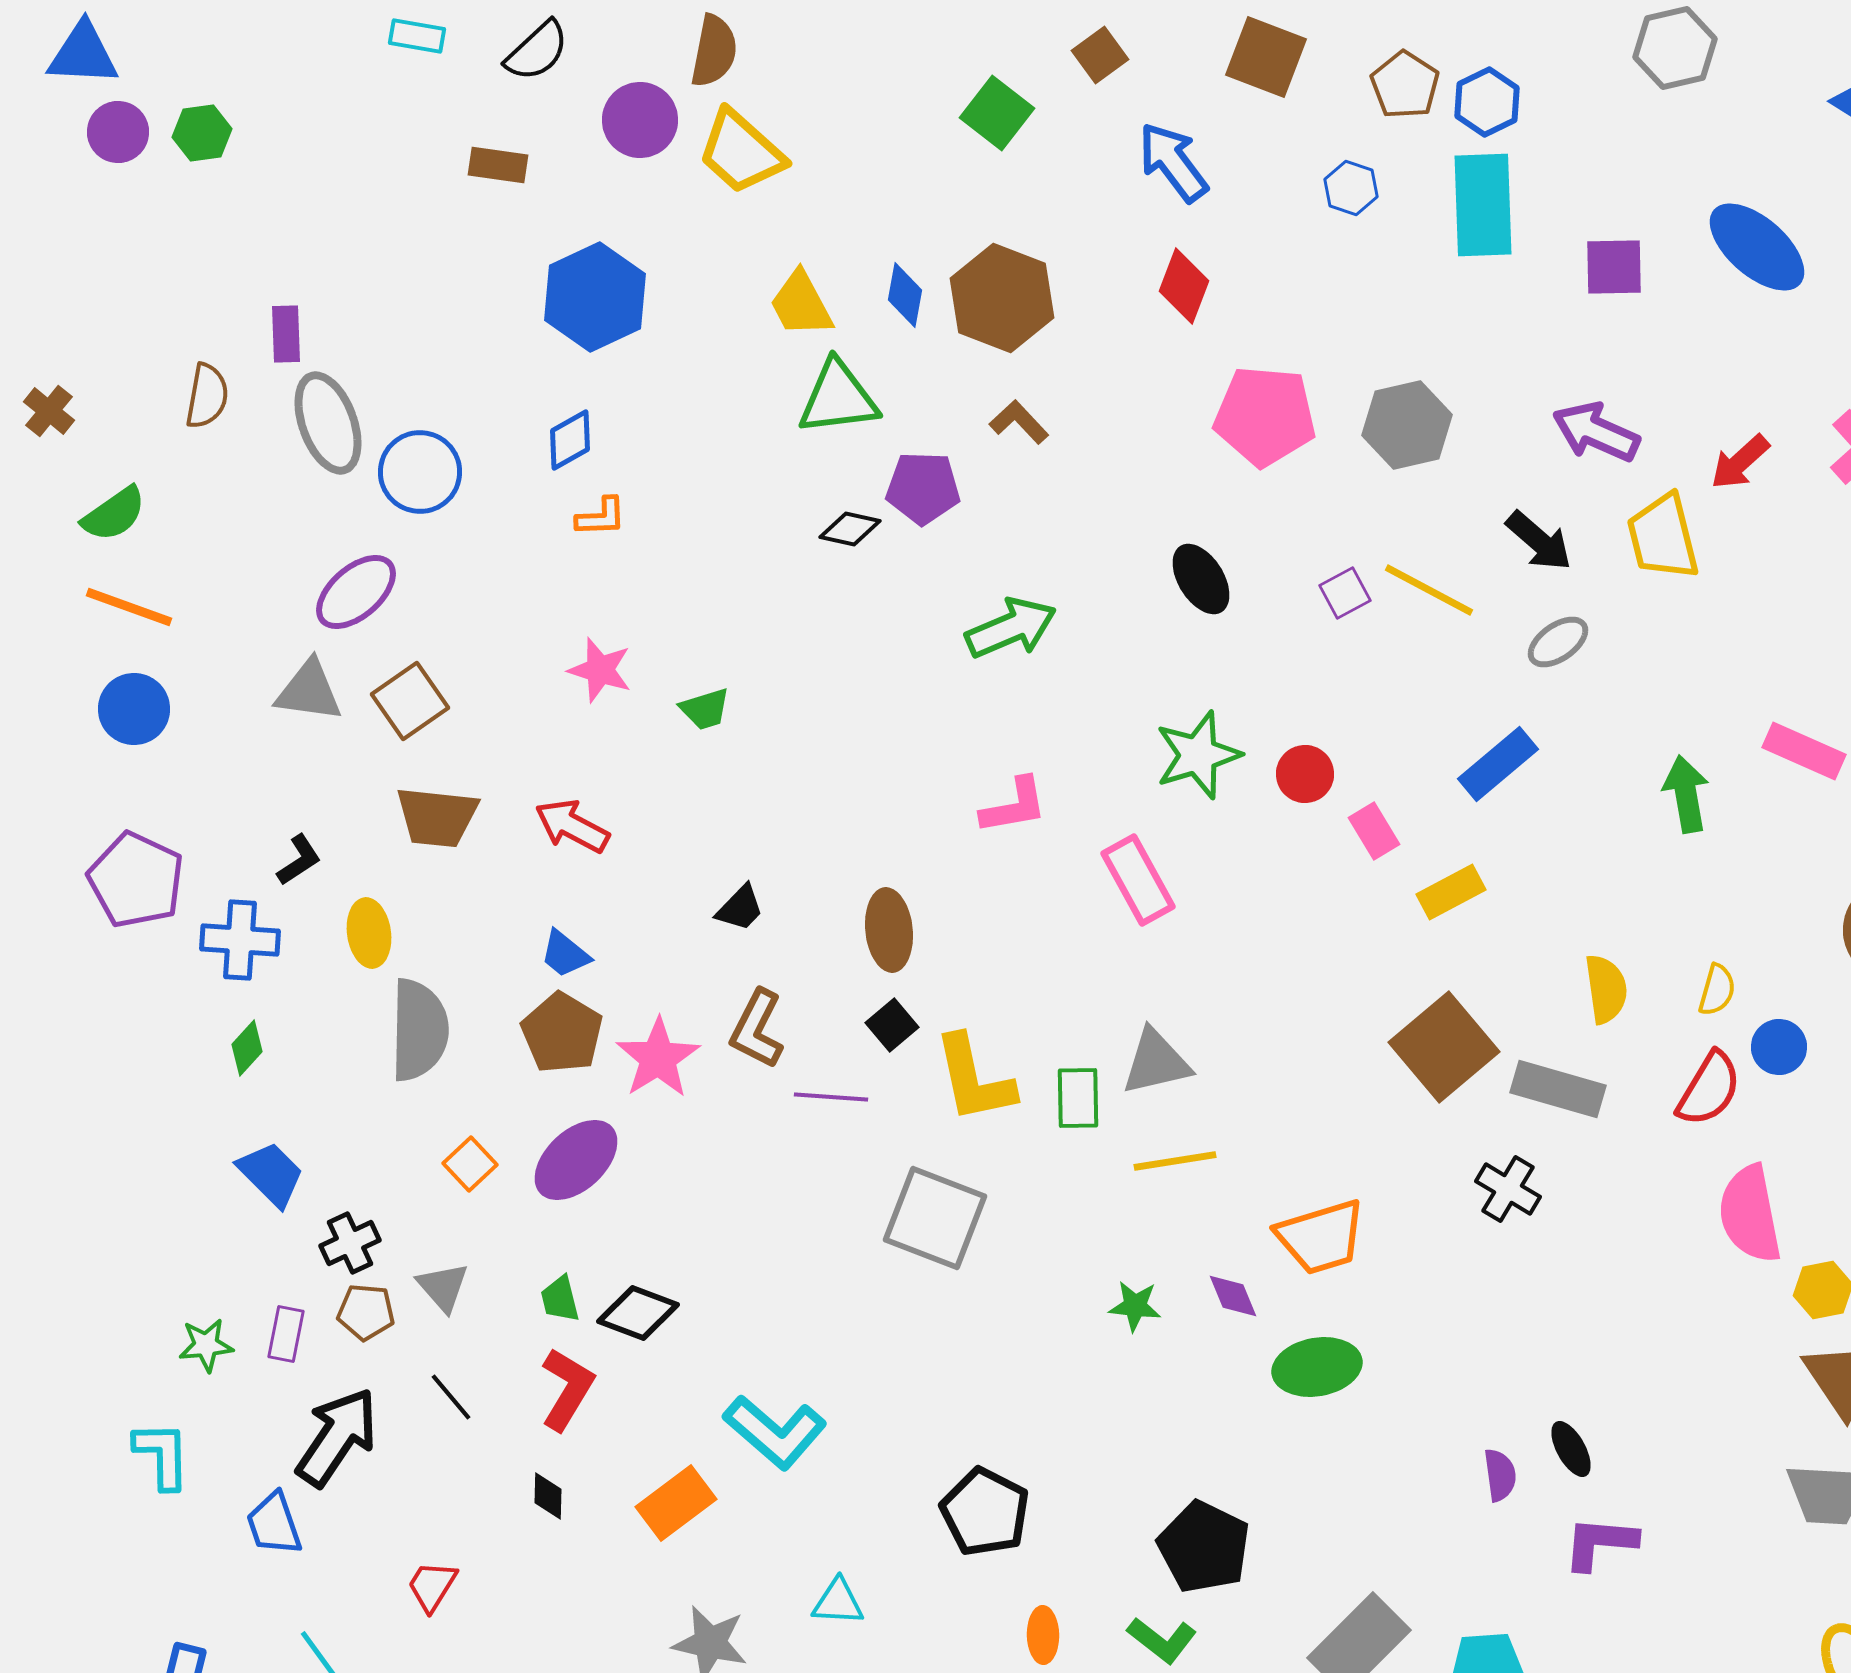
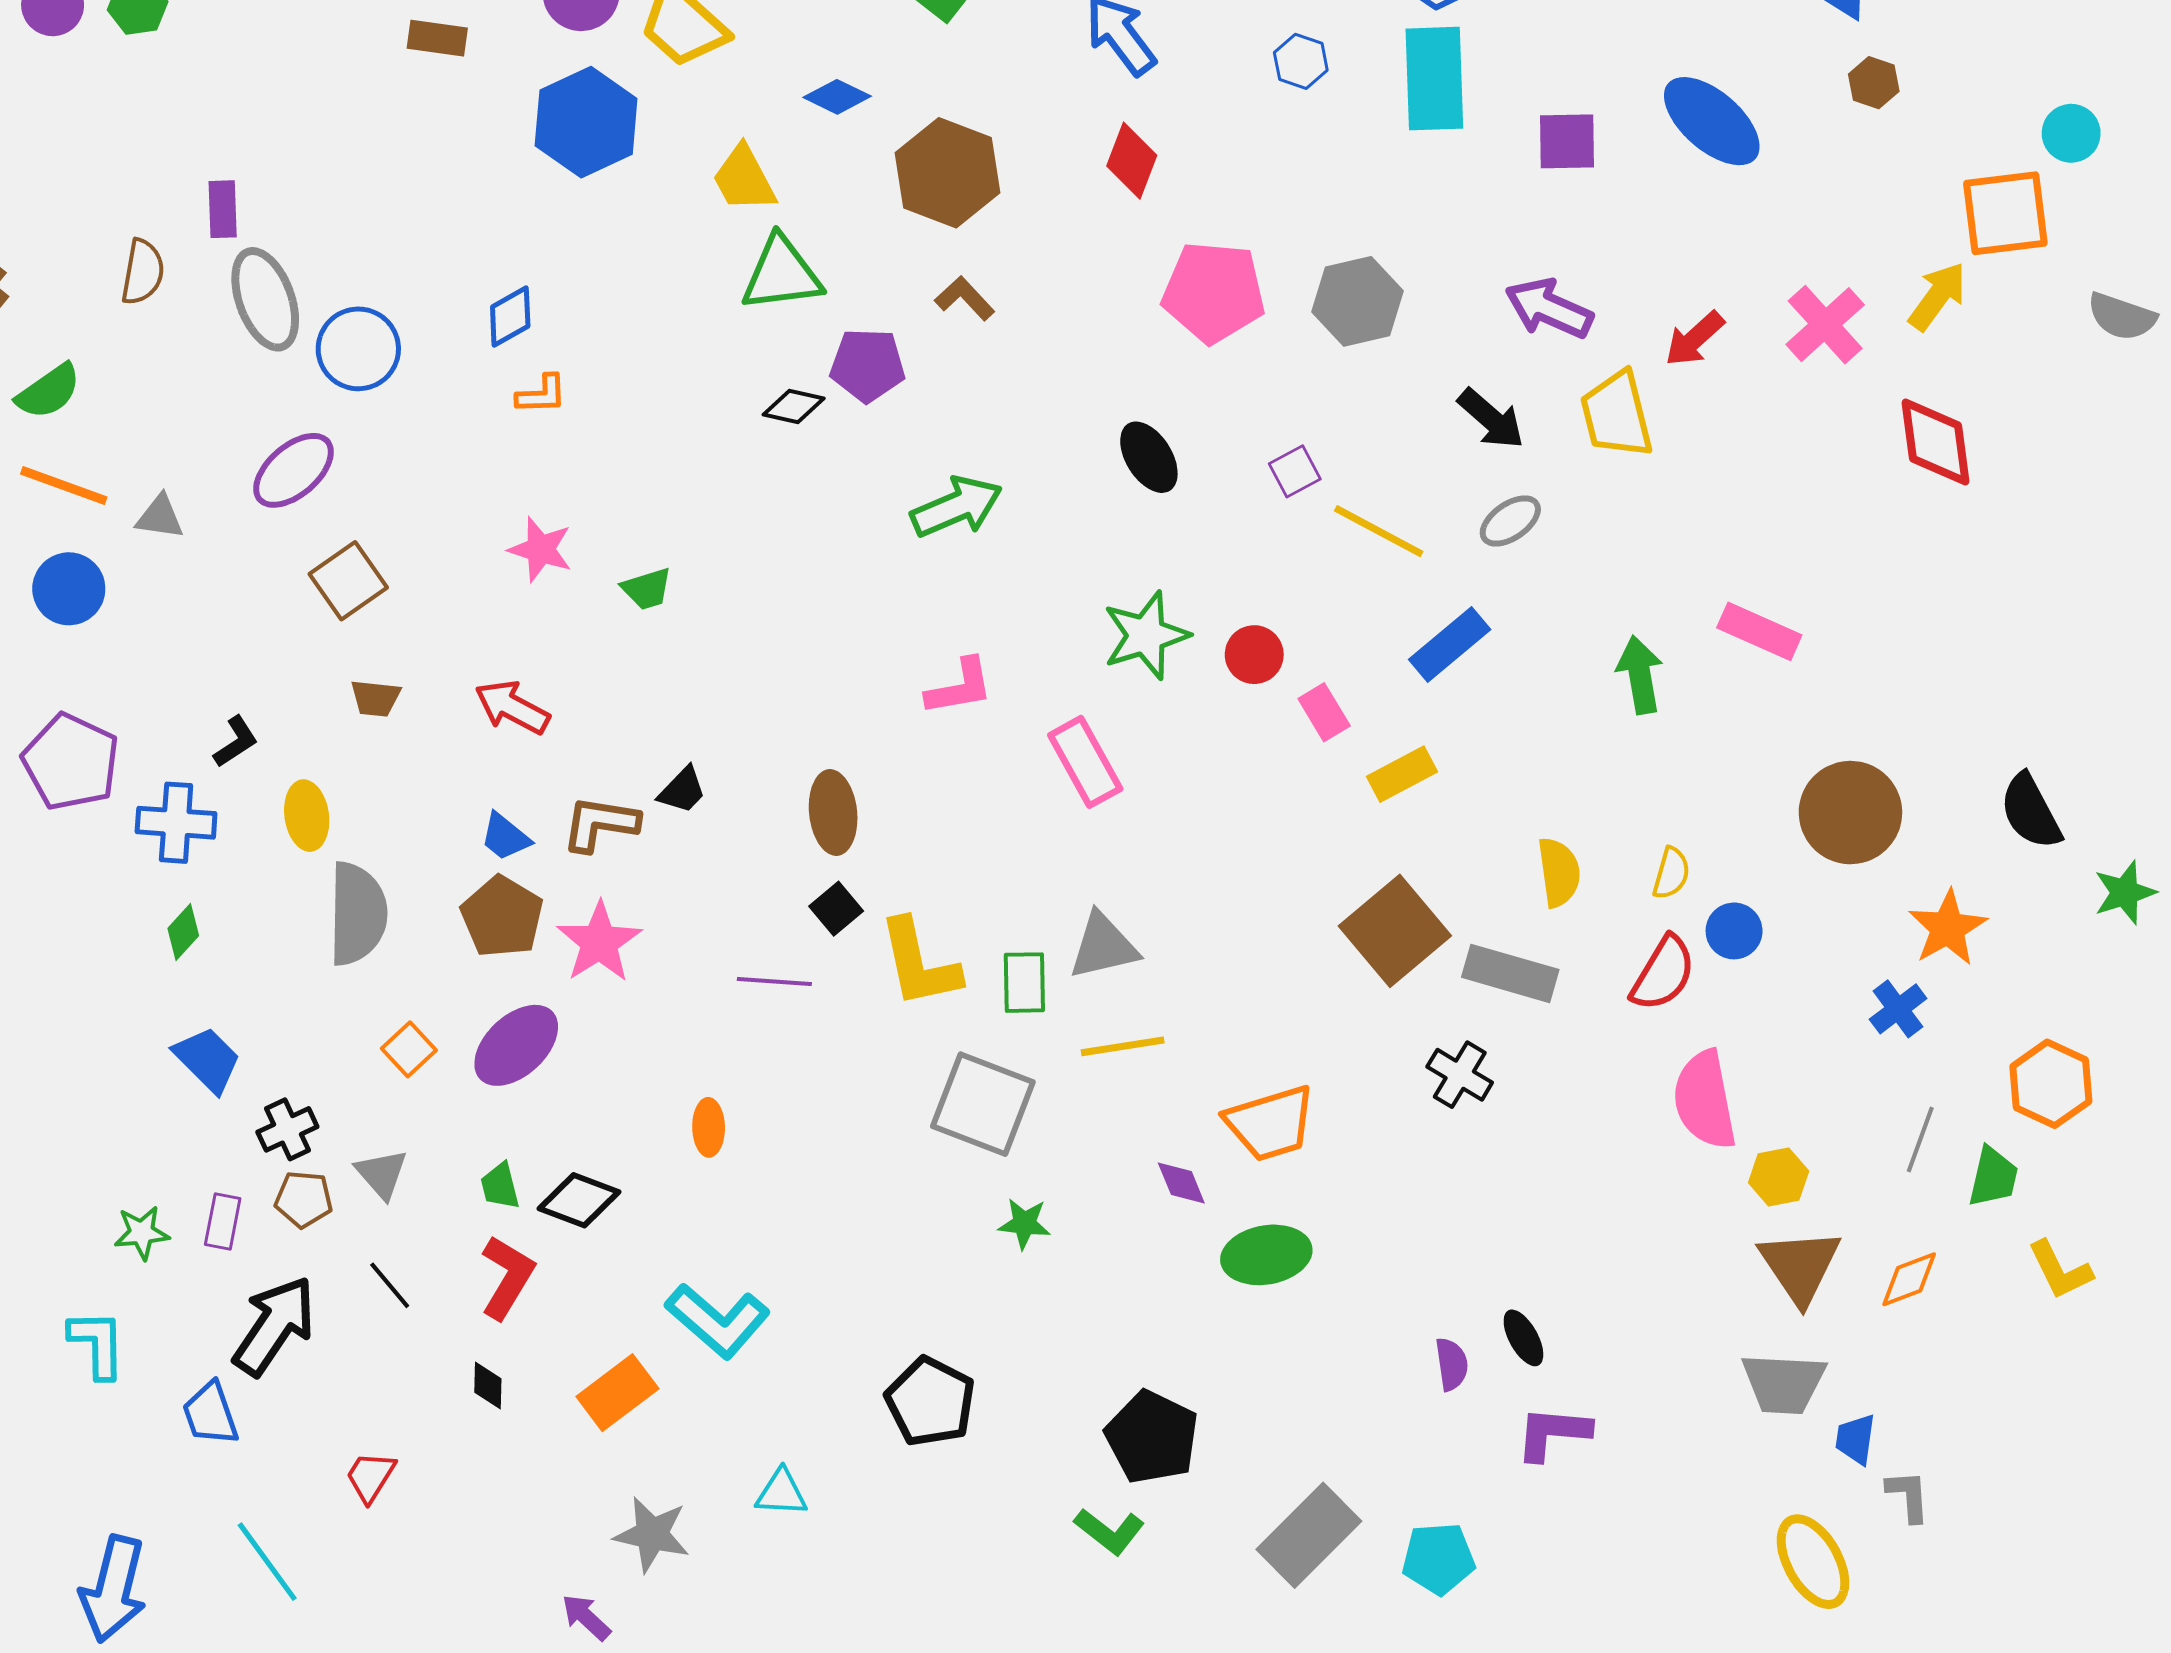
blue diamond: (905, 295) -> (837, 97), moved, turned -74
blue hexagon: (595, 297) -> (586, 122), moved
yellow line: (1429, 590) -> (1379, 531), moved
gray triangle: (309, 691) -> (160, 517), moved, size x0.7
brown trapezoid: (437, 817) -> (376, 698), size x0.6
brown L-shape: (757, 1029) -> (600, 824), moved, turned 72
gray square: (935, 1218) -> (983, 1104), moved
green star: (1135, 1306) -> (1024, 1224), moved
orange ellipse: (1043, 1635) -> (709, 1127), moved

